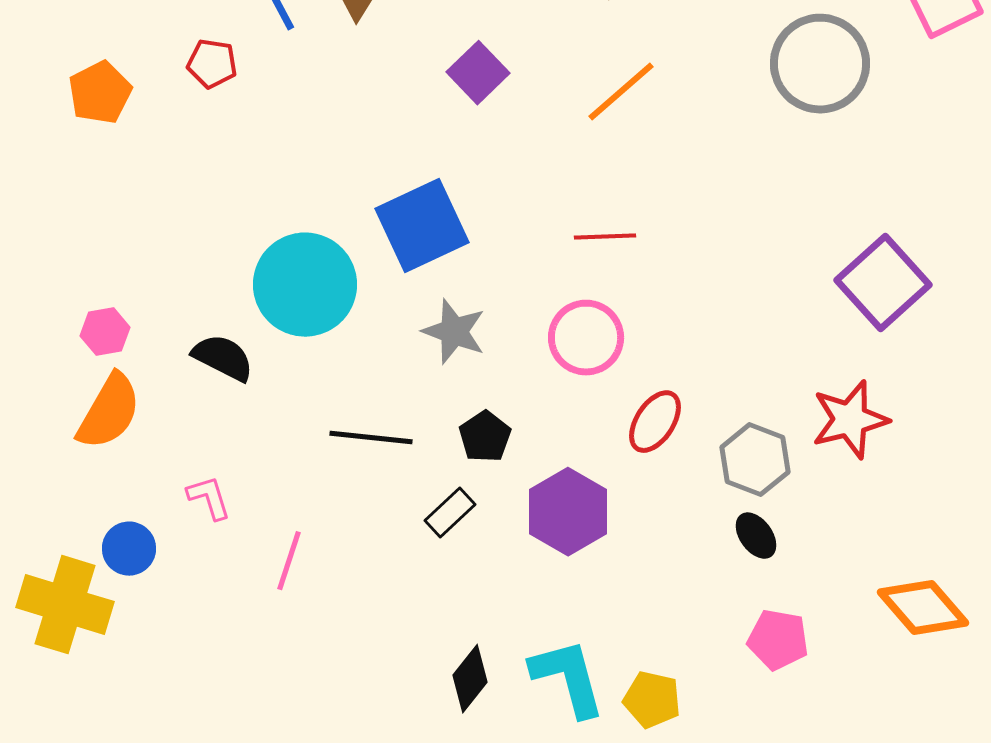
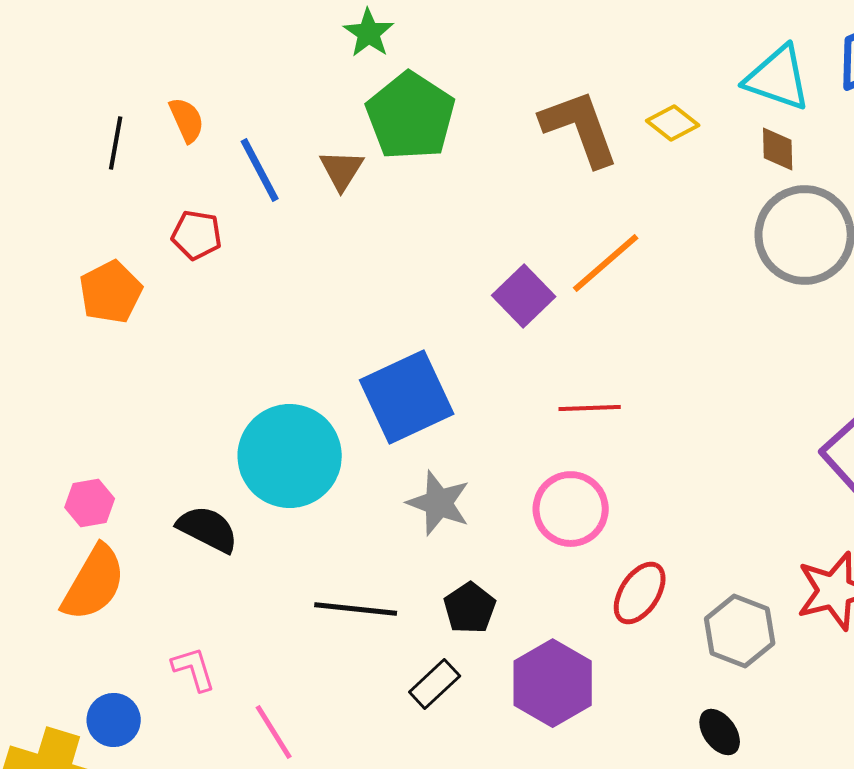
purple square: (478, 73) -> (524, 296), moved
orange pentagon: (100, 93) -> (111, 292), moved
black ellipse: (756, 536) -> (720, 732), moved
pink line: (289, 561) -> (274, 732), turned -50

